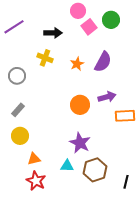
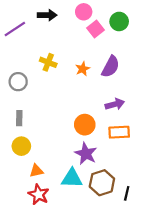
black arrow: (53, 33) -> (47, 15), moved
orange circle: (80, 105) -> (85, 125), moved
gray rectangle: (18, 110) -> (19, 118), turned -40
orange rectangle: (125, 116) -> (119, 132), moved
cyan triangle: (67, 166) -> (72, 178), size x1.5
black line: (126, 182) -> (127, 193), moved

